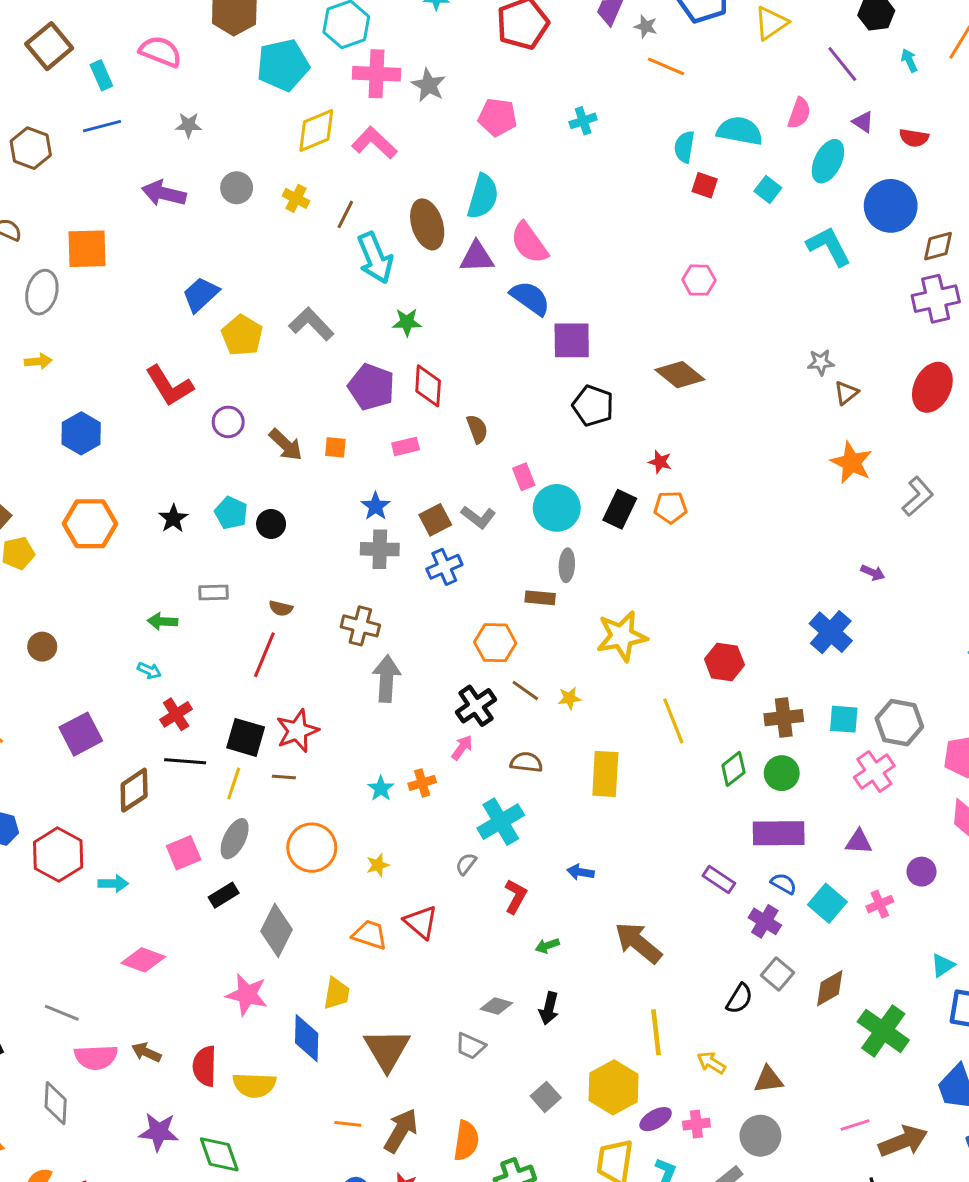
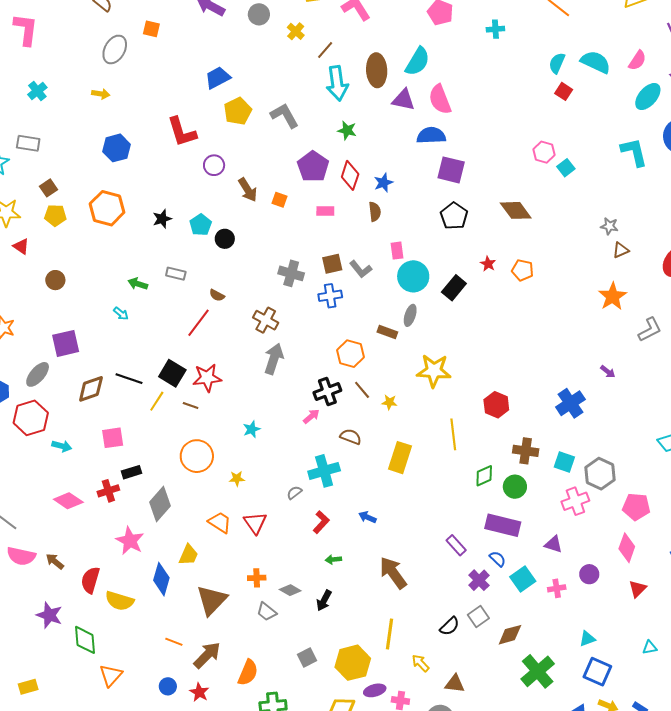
cyan square: (768, 190) -> (566, 168), moved
orange square: (87, 249) -> (151, 29), size x0.6
blue semicircle: (530, 298) -> (431, 135), turned -52
blue star: (376, 506) -> (383, 183), moved
orange pentagon: (670, 507) -> (522, 270), moved
red cross: (176, 714) -> (108, 491), moved
orange cross: (422, 783) -> (257, 578), moved
gray ellipse: (235, 839) -> (38, 374), moved

